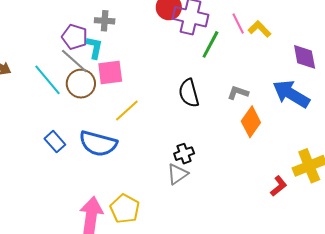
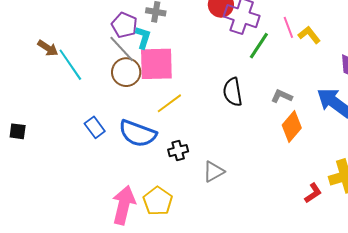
pink square: (110, 72) -> (156, 64), size x1.4
cyan line: (48, 80) -> (70, 65), moved
black cross: (184, 154) -> (178, 151), moved

